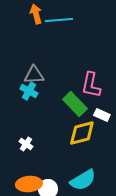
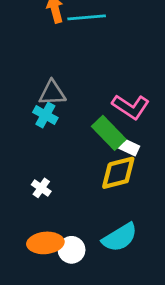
pink L-shape: (91, 85) -> (131, 107), turned -68
white rectangle: (102, 115) -> (128, 147), moved

